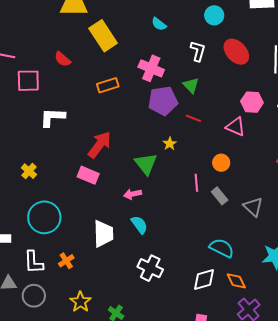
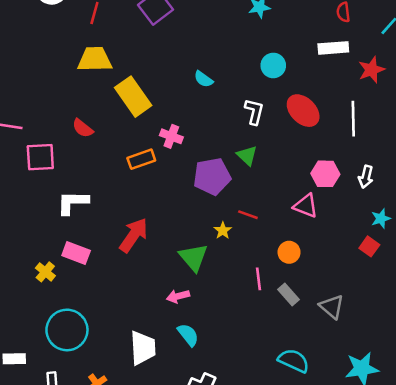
pink cross: (151, 68) -> (171, 136), moved, size x0.7
red line: (193, 118) -> (248, 215), moved
pink rectangle: (88, 175) -> (76, 253), moved

